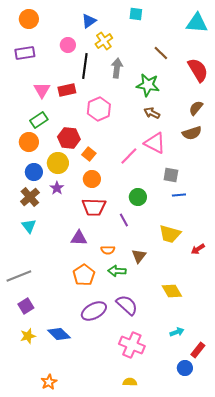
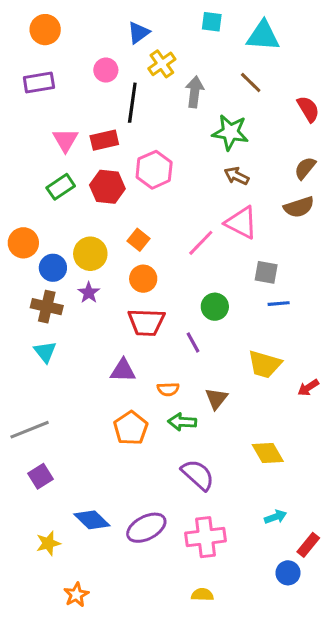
cyan triangle: (197, 23) -> (263, 36), moved
gray arrow: (117, 68) -> (195, 92), moved
red semicircle: (198, 70) -> (308, 109), size x0.7
red hexagon: (69, 138) -> (107, 187), moved
orange circle: (29, 142) -> (23, 243), moved
brown cross: (30, 197) -> (47, 307), turned -36
purple ellipse: (94, 311) -> (146, 528), moved
yellow star: (28, 336) -> (48, 543), moved
pink cross: (132, 345) -> (205, 537), turned -30

